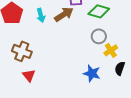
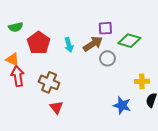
gray circle: (99, 36) -> (107, 58), moved
yellow cross: (111, 50) -> (142, 81), turned 32

